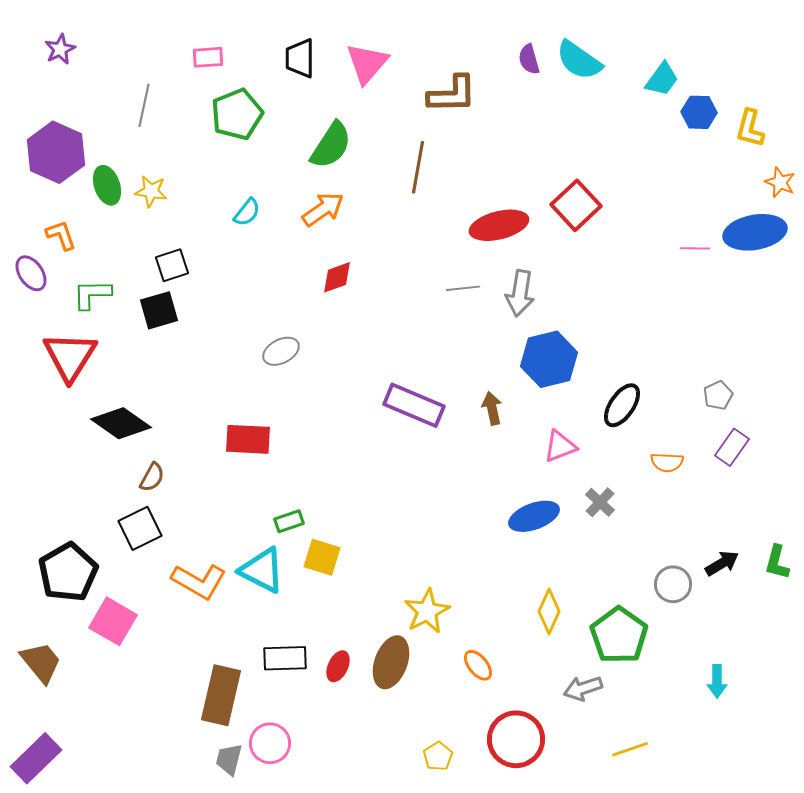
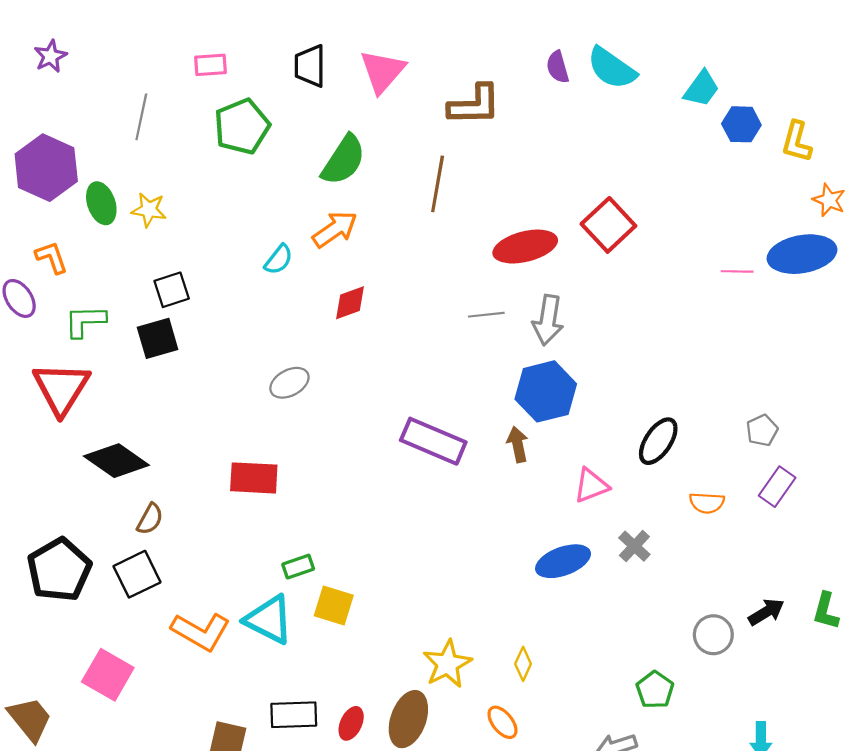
cyan semicircle: (247, 212) -> (279, 260), moved
blue hexagon: (549, 359) -> (546, 391), moved
black pentagon: (68, 572) -> (59, 570), moved
yellow diamond: (549, 611) -> (523, 664), moved, size x0.7
green pentagon: (619, 635) -> (655, 690), size x0.6

